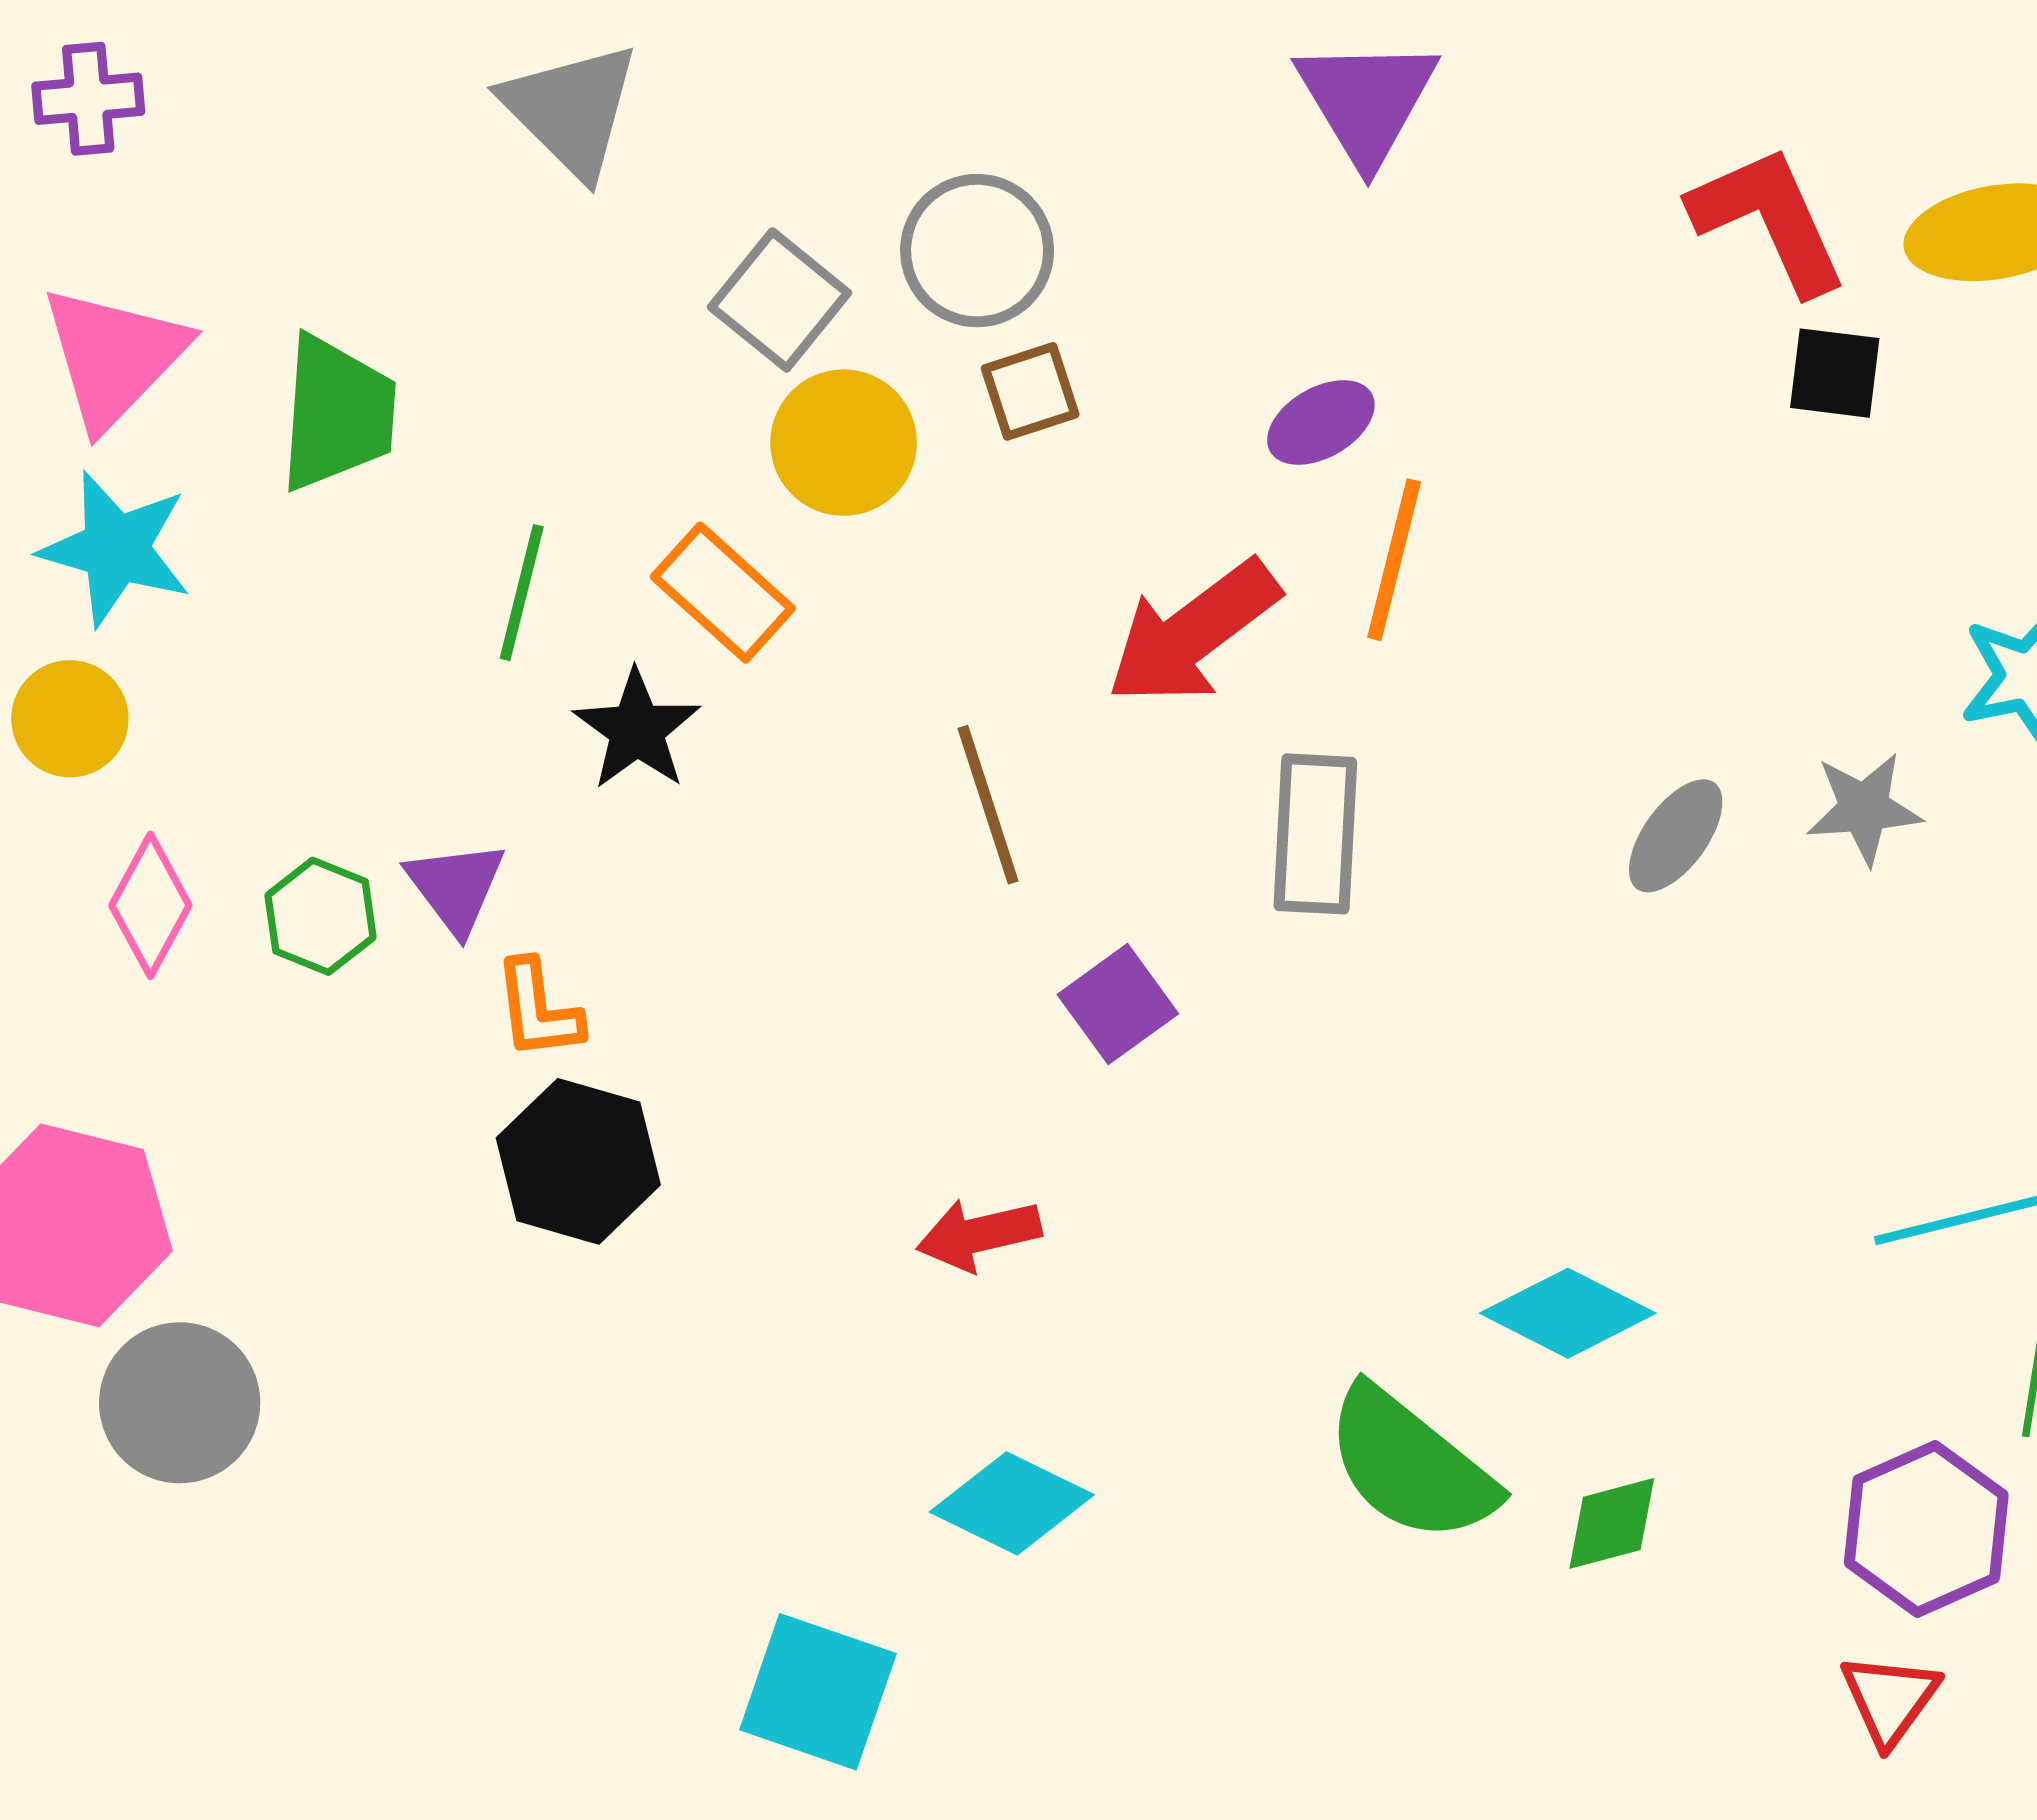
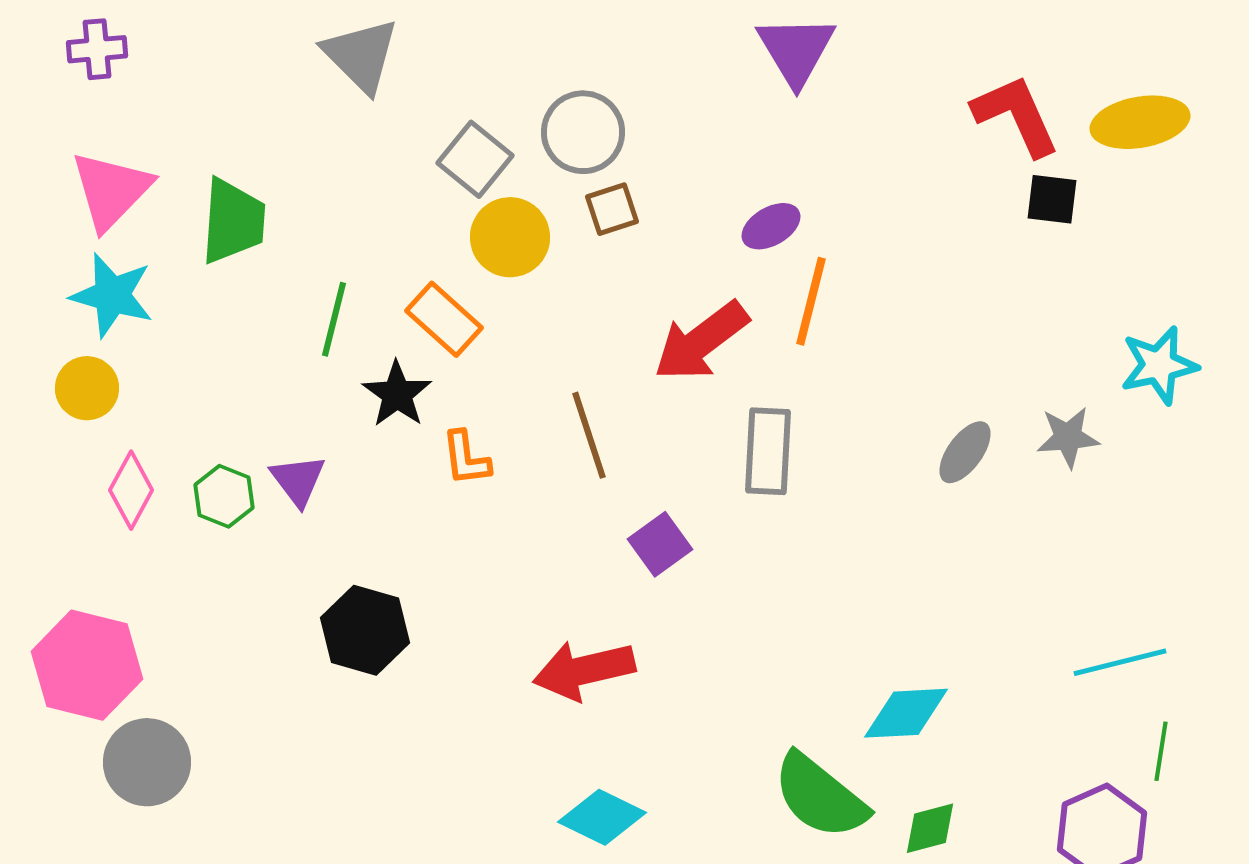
orange L-shape: (538, 1010) -> (466, 458), moved
red arrow: (979, 1235) -> (584, 670), size x1.5
cyan diamond: (1568, 1313) -> (906, 713), turned -30

